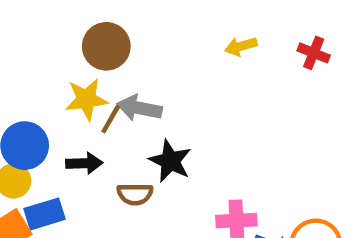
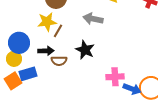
gray arrow: (139, 108) -> (93, 19), moved
brown semicircle: (135, 194) -> (59, 61), moved

